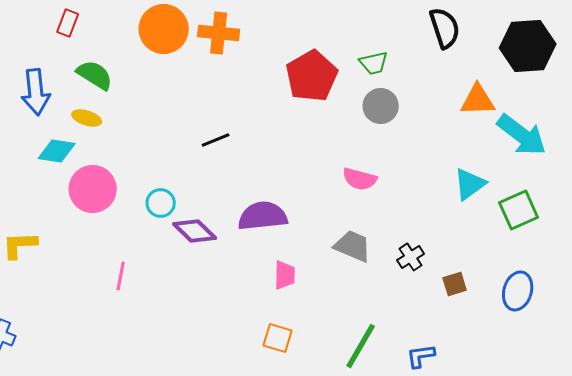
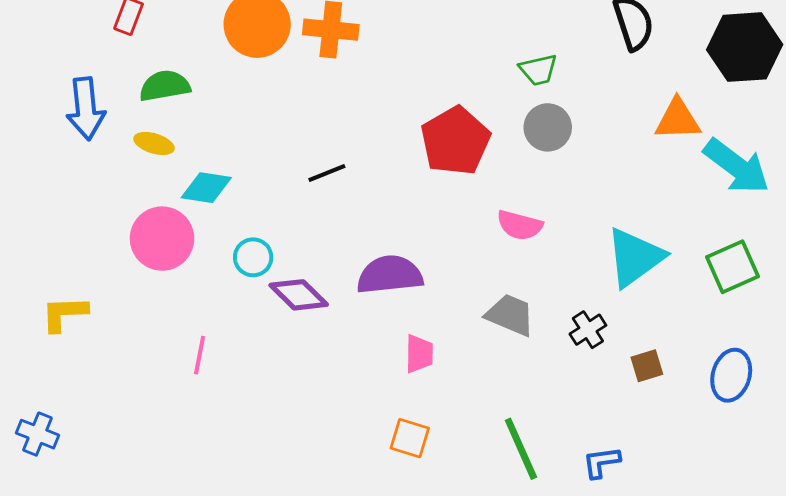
green semicircle: (95, 75) -> (165, 86), turned -42
red pentagon: (312, 76) -> (455, 141), moved
cyan diamond: (57, 151) -> (206, 188), moved
cyan triangle: (470, 184) -> (635, 257), moved, size x1.4
green line: (361, 346) -> (521, 449), turned -54

